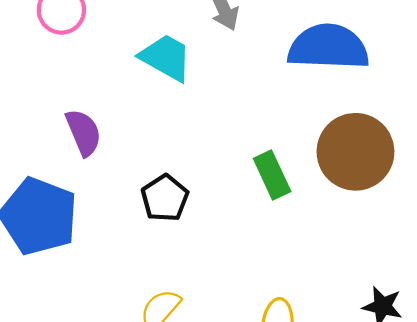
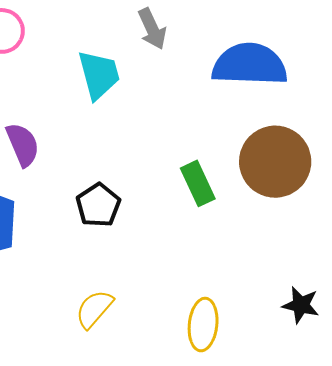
cyan trapezoid: (166, 57) -> (99, 75), turned 46

